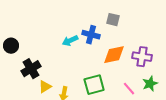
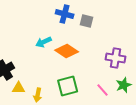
blue cross: (91, 35) -> (65, 14), moved
orange diamond: (114, 55) -> (67, 51), moved, turned 45
yellow triangle: (45, 87) -> (19, 88), turned 32

